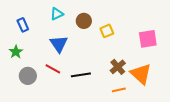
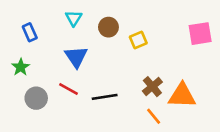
cyan triangle: (57, 14) -> (74, 18), turned -32
pink square: (148, 39) -> (200, 34), moved
orange triangle: (141, 74) -> (182, 96), turned -40
orange line: (119, 90) -> (154, 116), turned 64

